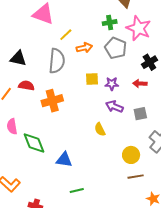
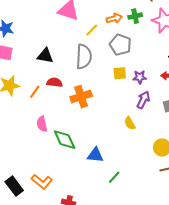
orange arrow: (84, 48) -> (114, 18), moved
gray pentagon: (116, 48) -> (120, 45), moved
purple arrow: (114, 107) -> (143, 100), turned 96
green line: (77, 190) -> (114, 177), moved, turned -32

